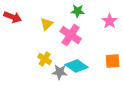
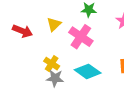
red arrow: (13, 17) -> (22, 31), moved
gray star: (60, 72) -> (55, 78), moved

